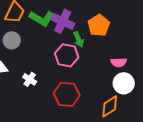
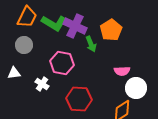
pink hexagon: (67, 55) -> (62, 63), moved
pink semicircle: (119, 62) -> (122, 71), moved

